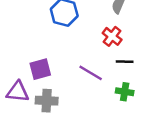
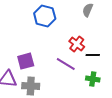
red cross: (112, 36) -> (77, 44), moved

